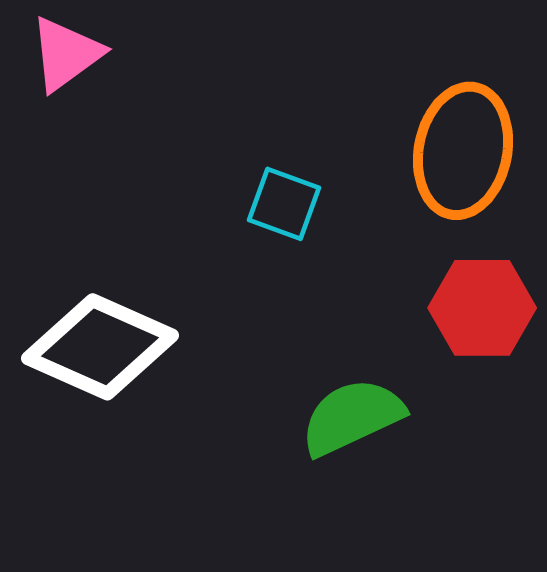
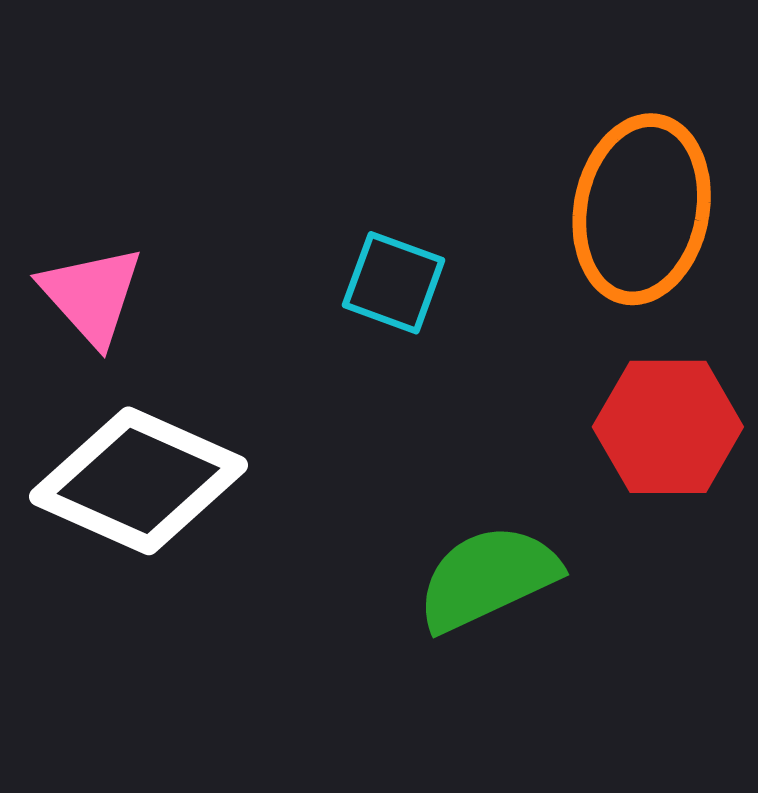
pink triangle: (66, 54) -> (91, 295), moved, turned -36

